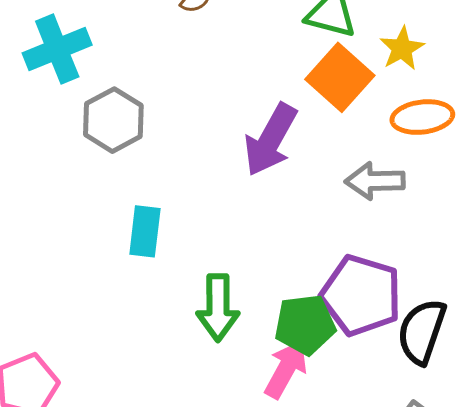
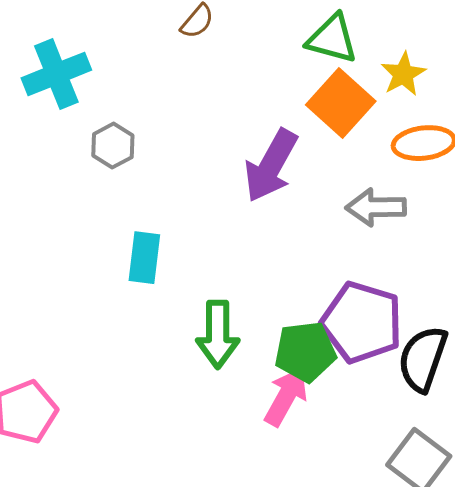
gray hexagon: (113, 120) -> (113, 146), size x0.7

